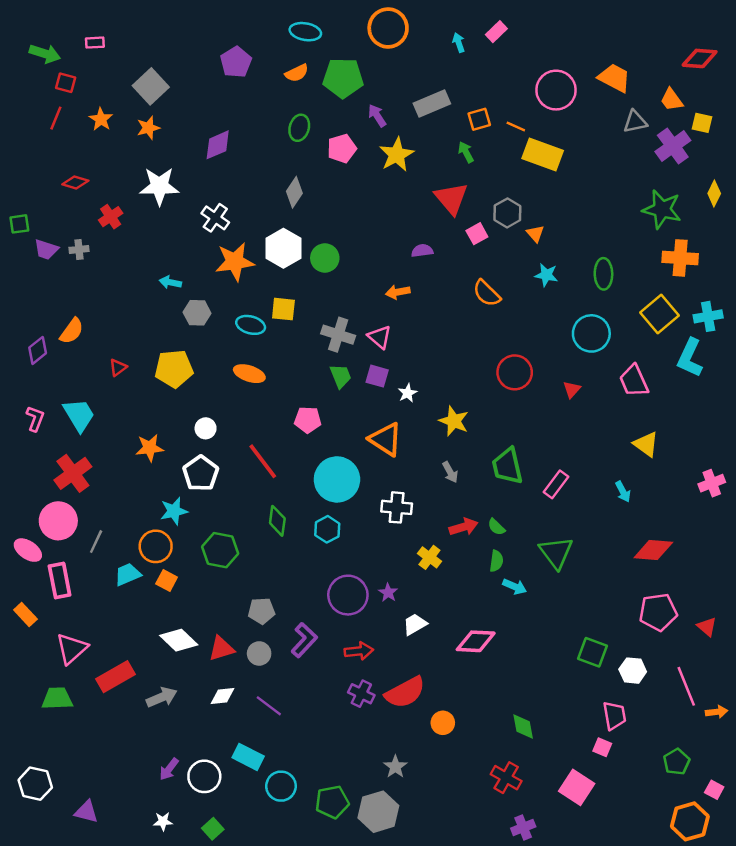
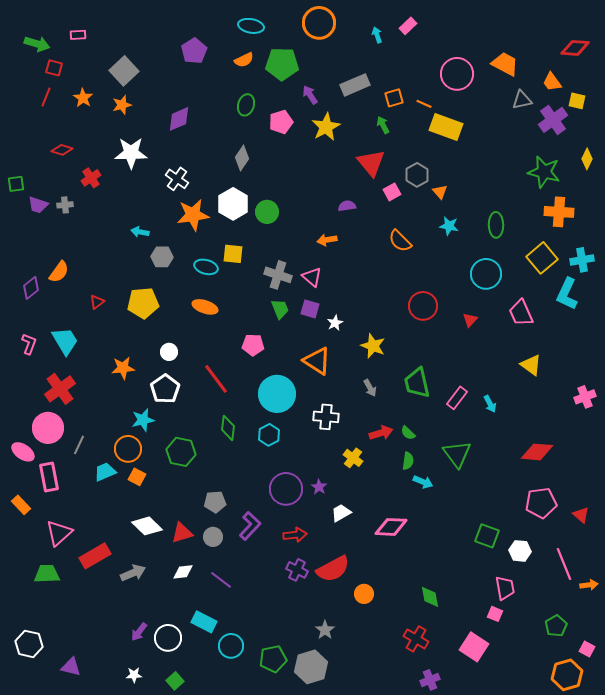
cyan arrow: (623, 492) -> (490, 404), moved

